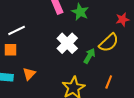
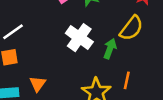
orange line: (109, 82) -> (127, 80), moved

